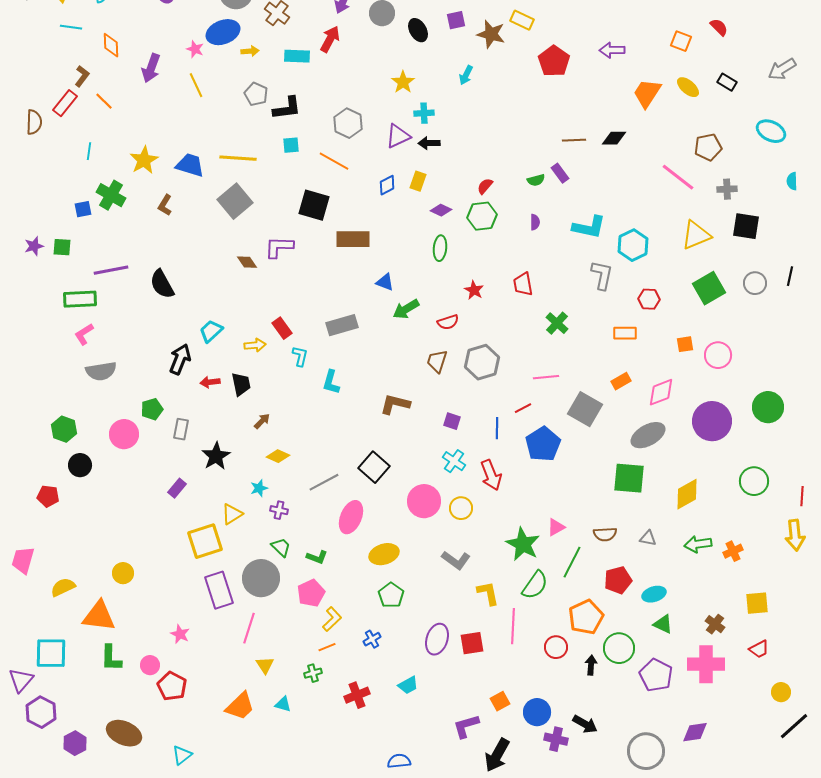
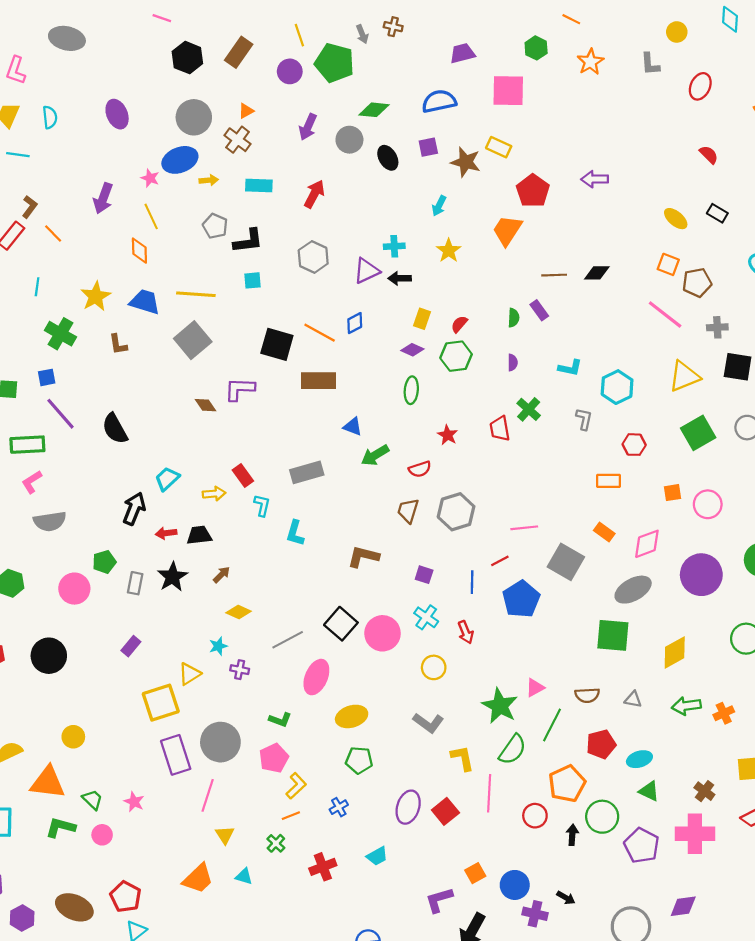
red arrow: (330, 39) -> (314, 194), moved
orange square: (681, 41) -> (668, 264), moved
orange diamond: (111, 45) -> (139, 251), moved
yellow star: (403, 82) -> (449, 251), moved
orange trapezoid: (647, 93) -> (507, 230), moved
orange line: (334, 161) -> (320, 333), moved
green semicircle: (536, 180) -> (514, 318), turned -72
yellow rectangle: (418, 181) -> (422, 319), moved
brown L-shape: (165, 205) -> (118, 344), turned -40
blue square: (83, 209) -> (47, 377), moved
cyan L-shape: (589, 227) -> (570, 368), size x0.7
purple line: (111, 270) -> (61, 414), turned 60
gray L-shape: (602, 275) -> (584, 419), size x0.7
green cross: (557, 323) -> (529, 409), moved
orange rectangle: (621, 381) -> (604, 532), turned 66
black trapezoid: (241, 384) -> (199, 535), turned -85
black star: (216, 456) -> (172, 577), moved
black circle: (80, 465) -> (49, 656), moved, size x1.4
red arrow: (491, 475) -> (466, 632), size x0.7
pink circle: (424, 501) -> (383, 633), moved
green trapezoid: (281, 547) -> (92, 800), moved
green pentagon: (391, 595) -> (359, 760), turned -30
red square: (472, 643) -> (445, 811), turned -30
green L-shape: (111, 658) -> (61, 827), turned 104
green cross: (313, 673) -> (276, 843), turned -30
red pentagon: (172, 686) -> (126, 897), moved
black arrow: (585, 724) -> (566, 898), size x0.7

